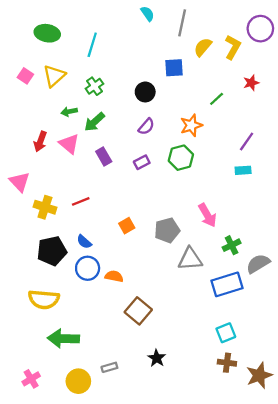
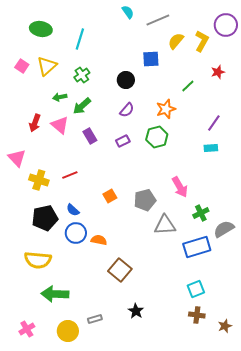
gray line: (182, 23) -> (158, 20), turned 55
brown star: (259, 375) -> (225, 326), size x0.6

